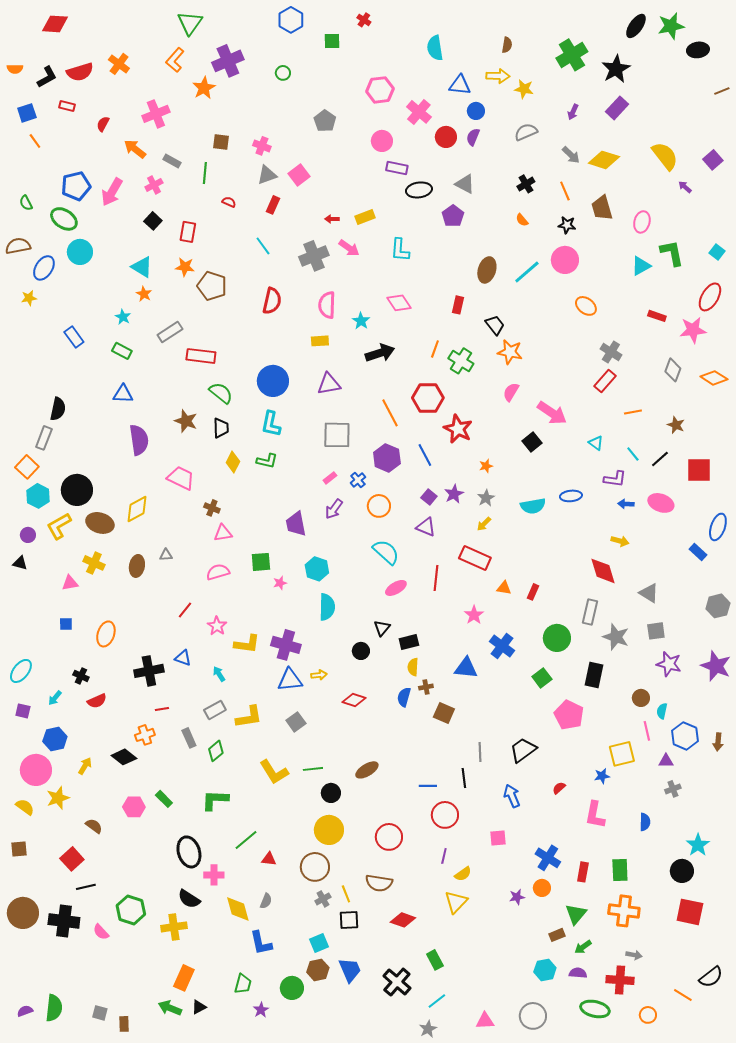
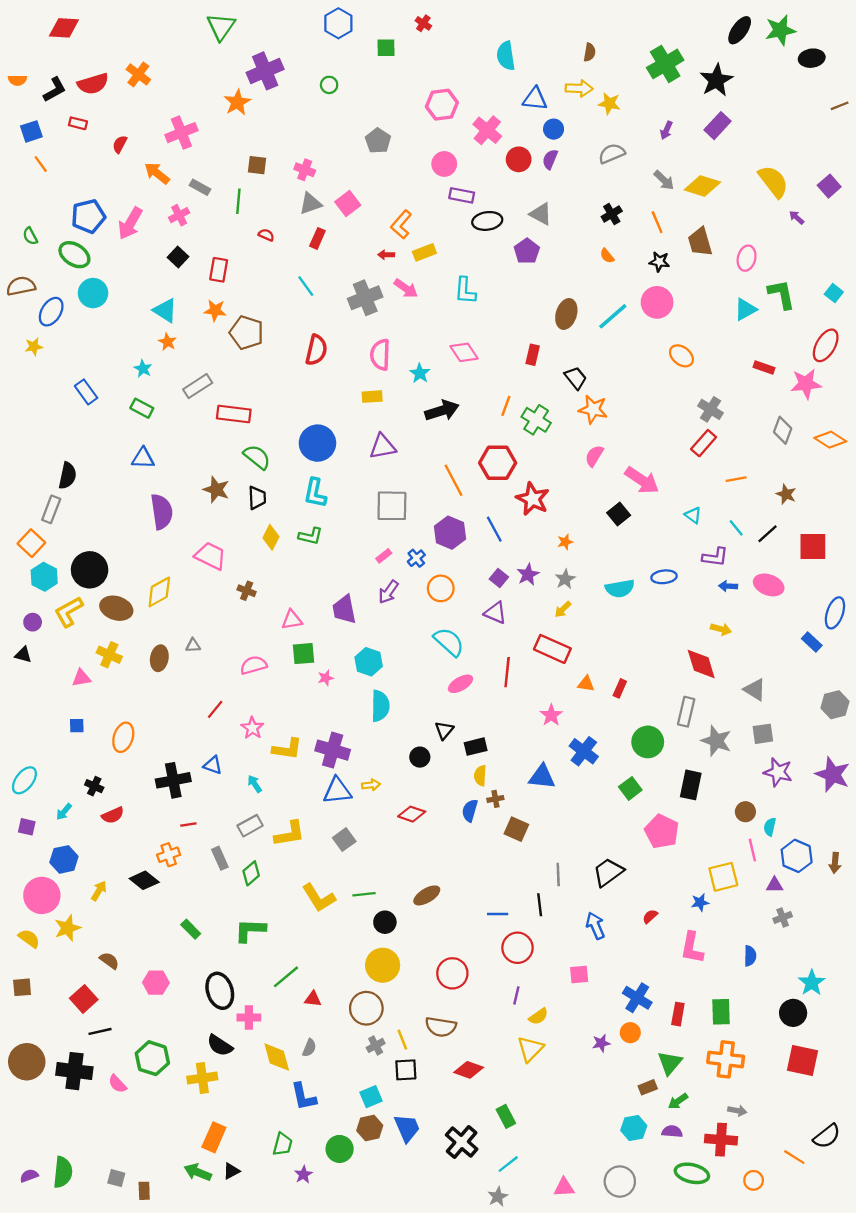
orange L-shape: (175, 60) -> (401, 224), moved
pink triangle: (223, 533) -> (292, 620), moved
pink hexagon: (134, 807) -> (156, 983), moved

